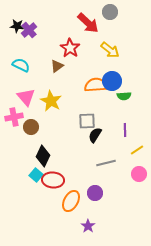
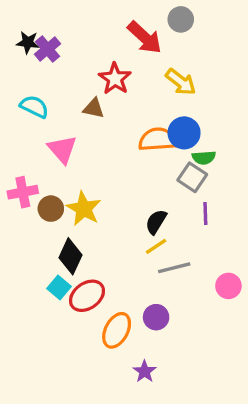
brown triangle: (57, 66) -> (94, 108), turned 48
pink triangle: (26, 97) -> (62, 149), moved
yellow star: (51, 101) -> (84, 209), moved
gray square: (87, 121) -> (192, 177), moved, turned 36
yellow line: (137, 150) -> (156, 246), moved
red ellipse: (53, 180) -> (87, 296), turned -40

